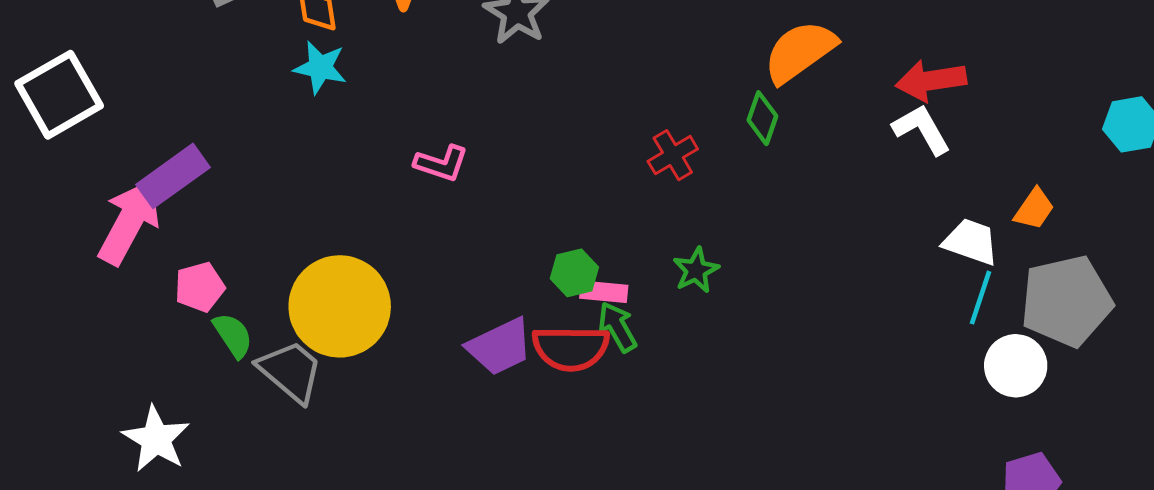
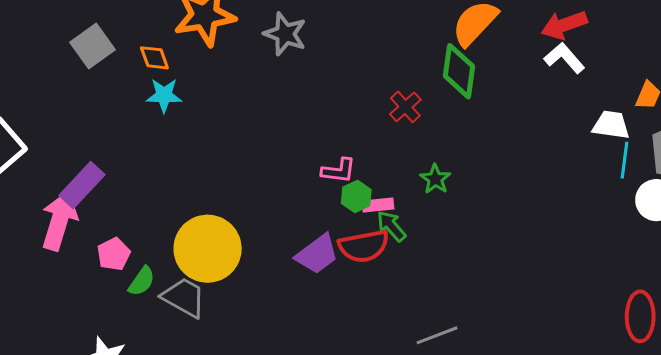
green diamond: (762, 118) -> (459, 71), size x1.6
pink L-shape: (441, 163) -> (339, 171), moved
green semicircle: (233, 335) -> (142, 281), turned 80

